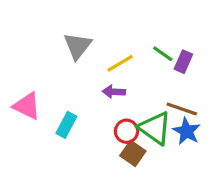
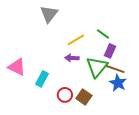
gray triangle: (77, 46) -> (49, 14), moved
purple rectangle: (183, 62) -> (110, 51), moved
green triangle: (155, 128) -> (97, 67), moved, turned 35
red circle: (126, 131) -> (65, 95), moved

